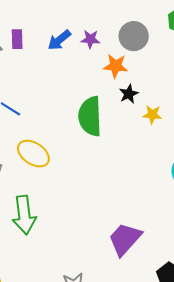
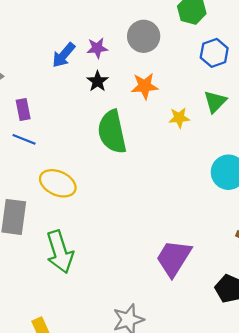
purple rectangle: (17, 39) -> (23, 109), moved
orange star: (116, 66) -> (145, 86), moved
black star: (129, 94) -> (98, 81), moved

